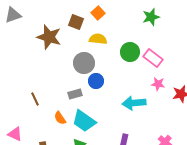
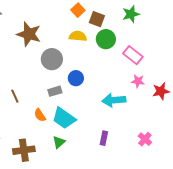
brown square: (76, 22) -> (97, 19), moved
green circle: (130, 52) -> (106, 39), moved
gray circle: (84, 63) -> (52, 59), moved

